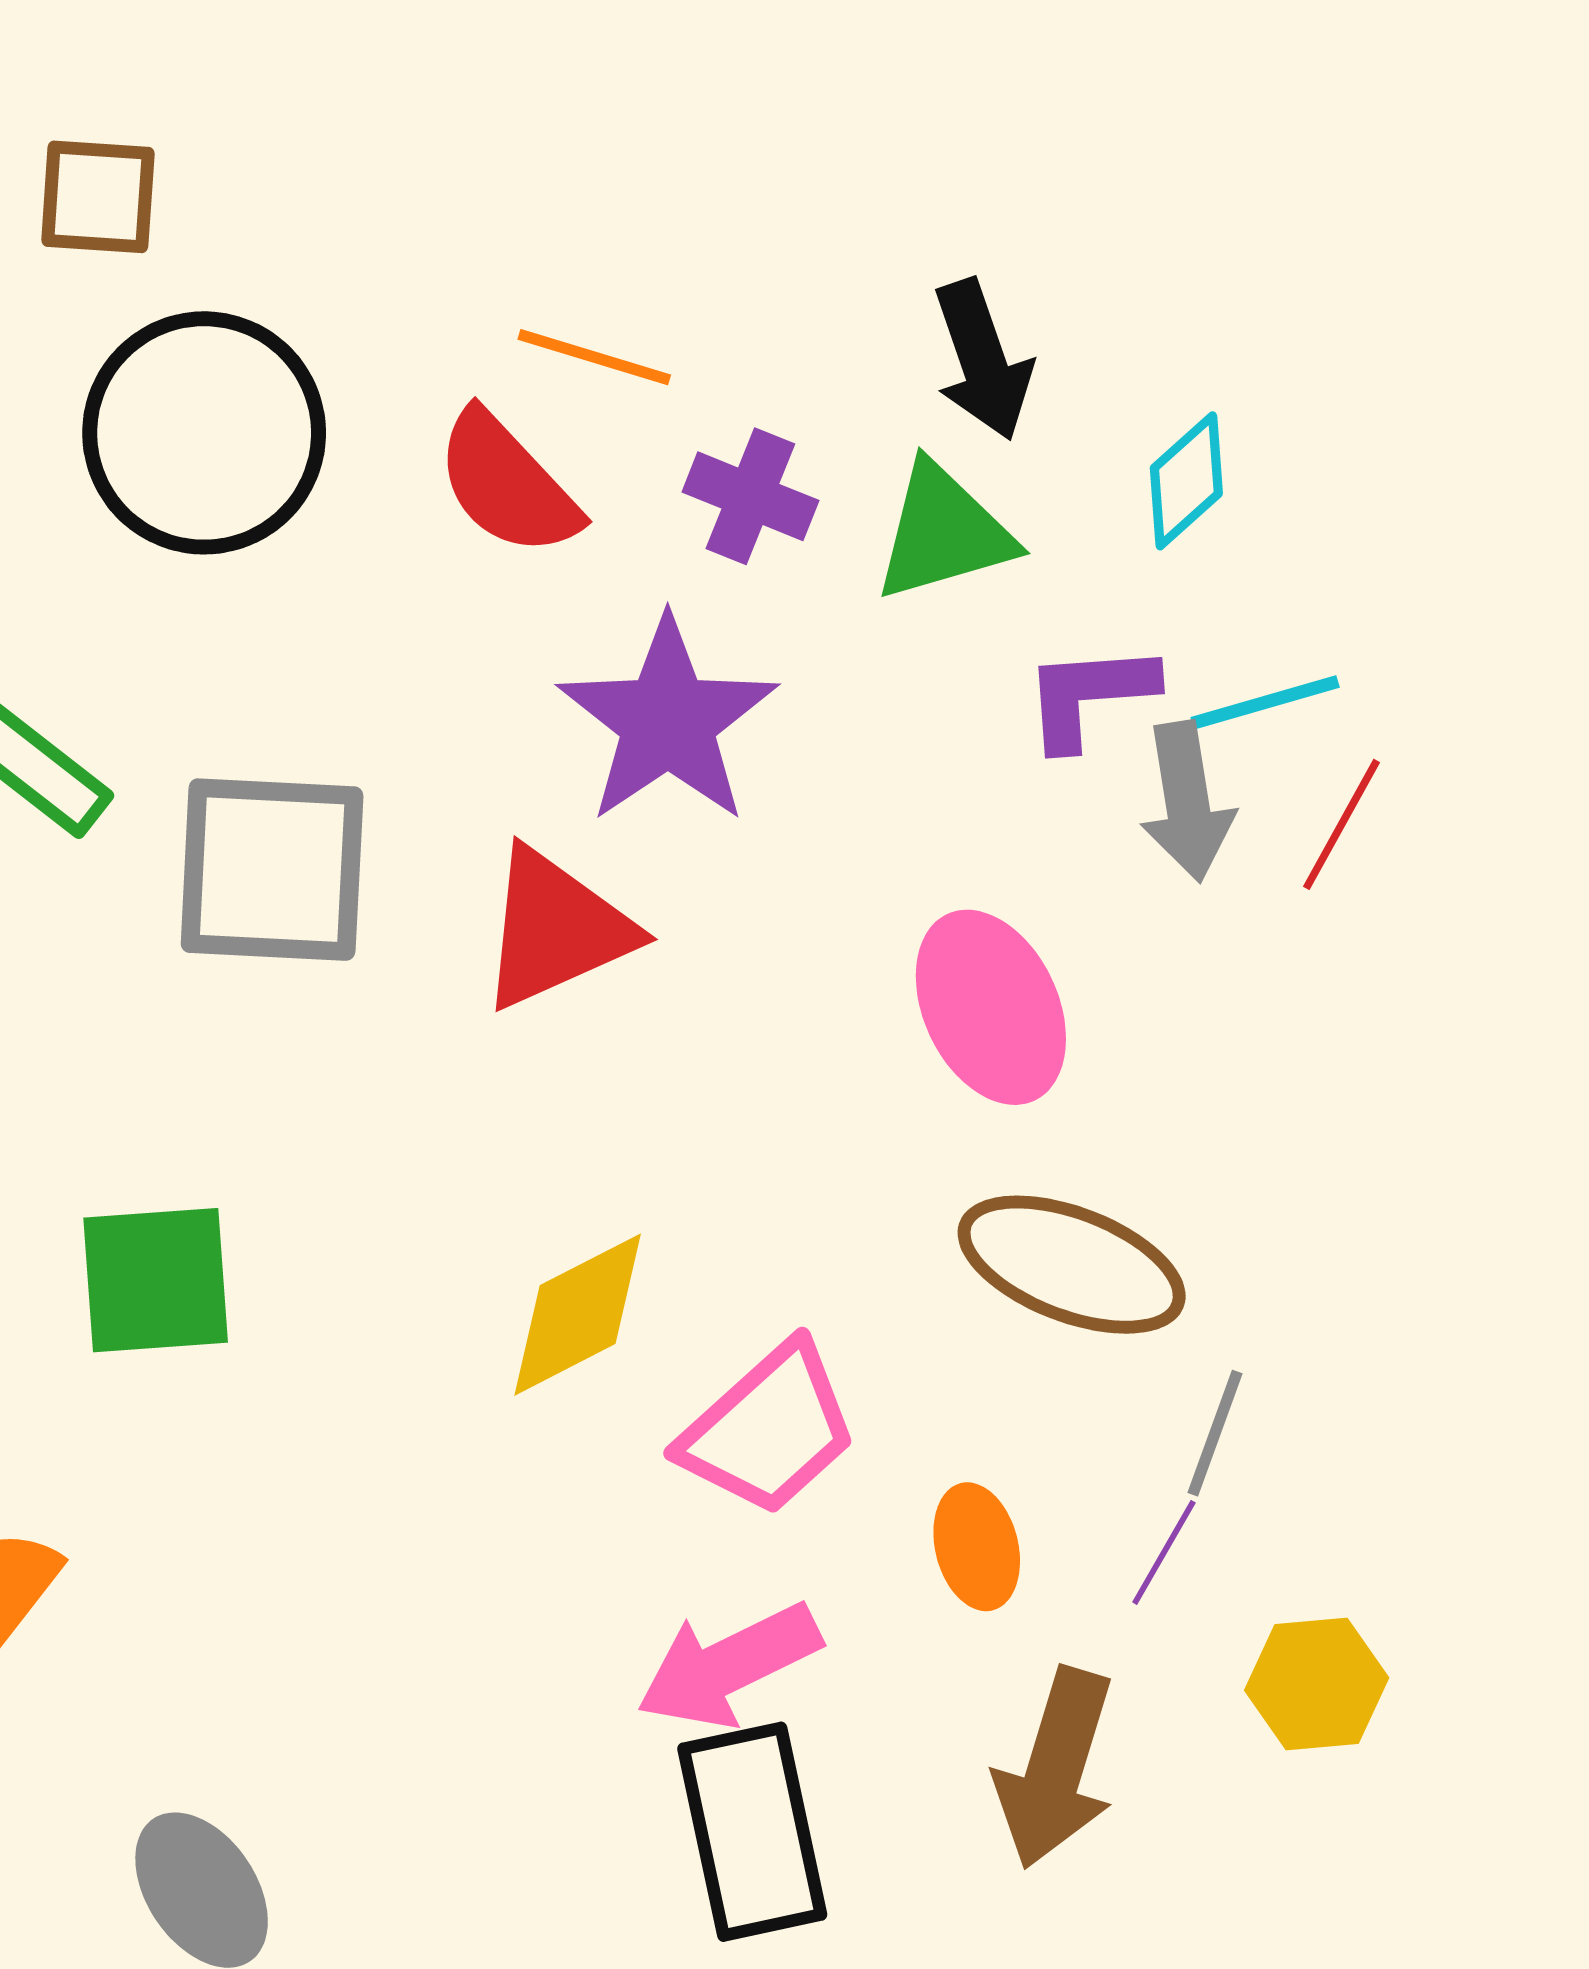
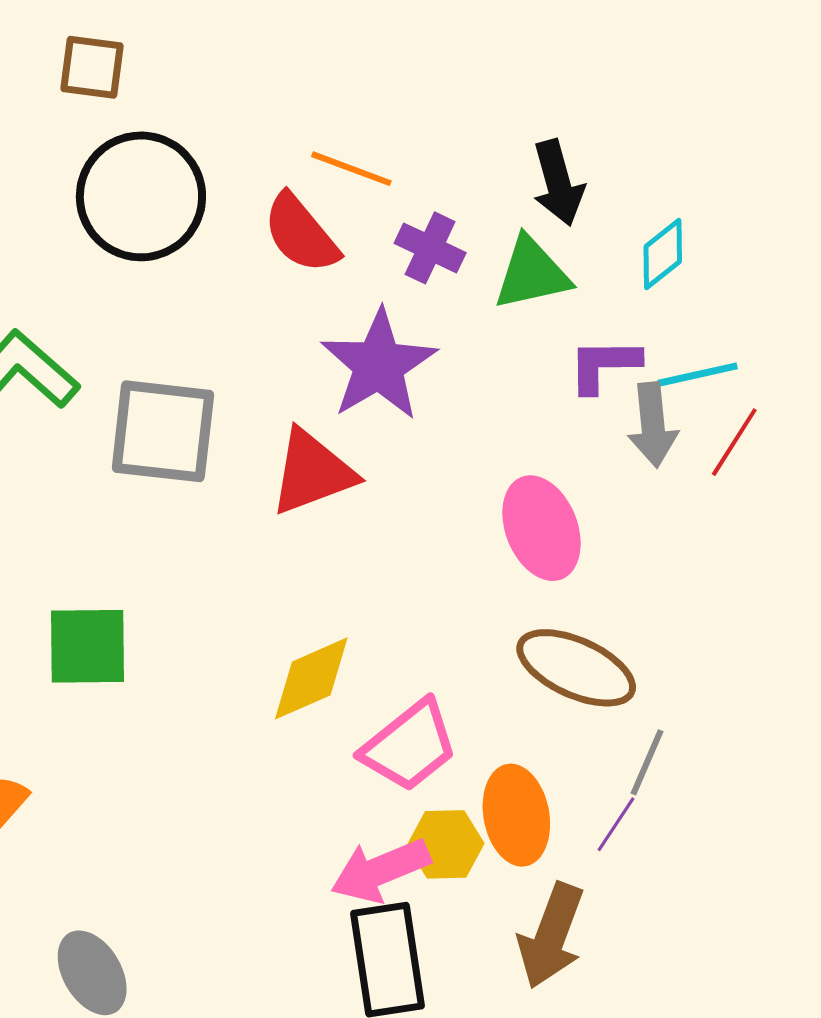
orange ellipse: (977, 1547) -> (516, 815), size x1.5
yellow hexagon: (1317, 1684) -> (446, 844), moved

